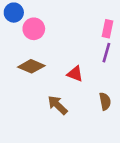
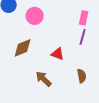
pink circle: (34, 29) -> (35, 16), moved
brown diamond: (31, 66) -> (23, 48), turned -45

